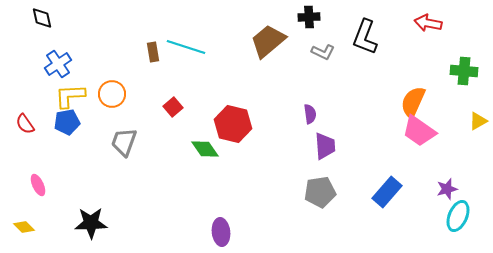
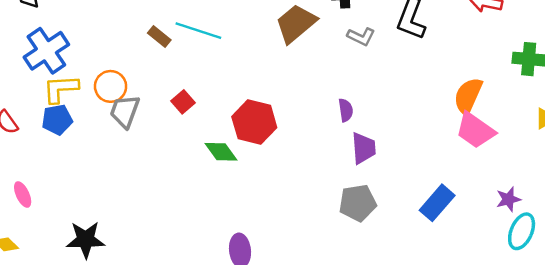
brown rectangle: (153, 52) -> (159, 37), turned -42
blue cross: (58, 64) -> (46, 51), size x1.4
gray trapezoid: (124, 142) -> (125, 111), moved

